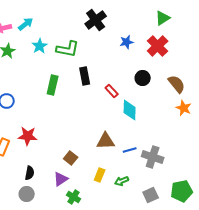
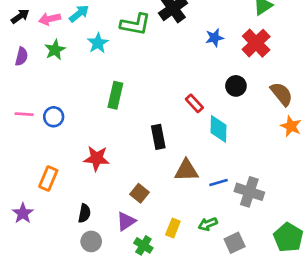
green L-shape: (68, 49) -> (135, 24), moved
black rectangle: (85, 76) -> (158, 137), moved
red star: (28, 136) -> (97, 158), moved
yellow rectangle: (100, 175) -> (173, 228), moved
green pentagon: (182, 191) -> (288, 237), turned -30
gray circle: (27, 194) -> (91, 241), moved
gray square: (151, 195) -> (235, 243), moved

